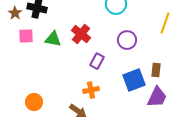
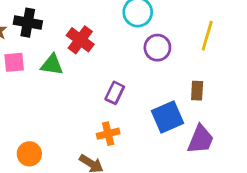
red cross: (81, 34) -> (80, 40), moved
purple circle: (127, 40) -> (157, 48), moved
brown rectangle: (156, 70) -> (197, 91), moved

